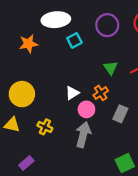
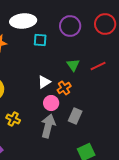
cyan square: (74, 40) -> (40, 40), turned 32
white triangle: (72, 93) -> (44, 82), moved
gray rectangle: (120, 114) -> (75, 116), moved

